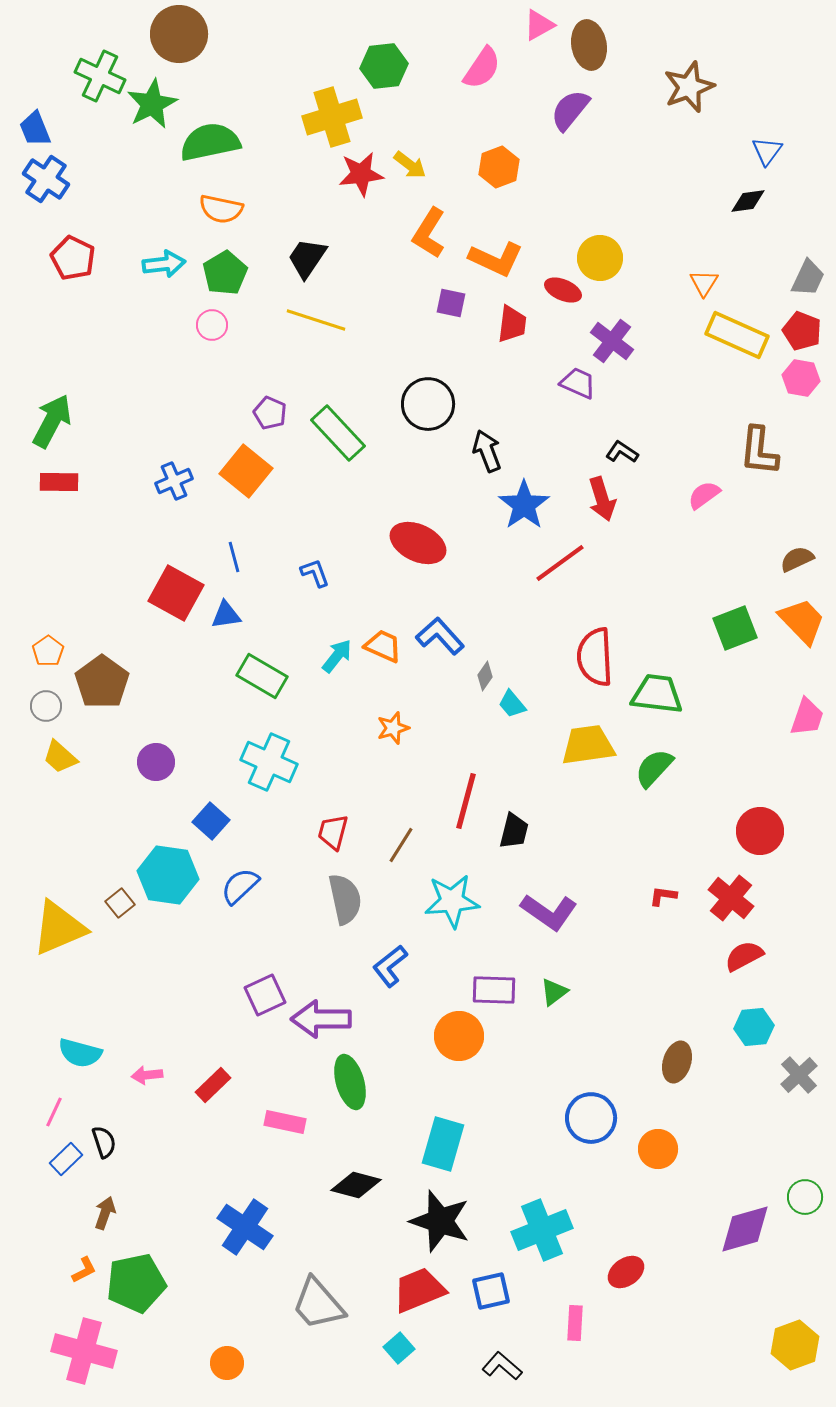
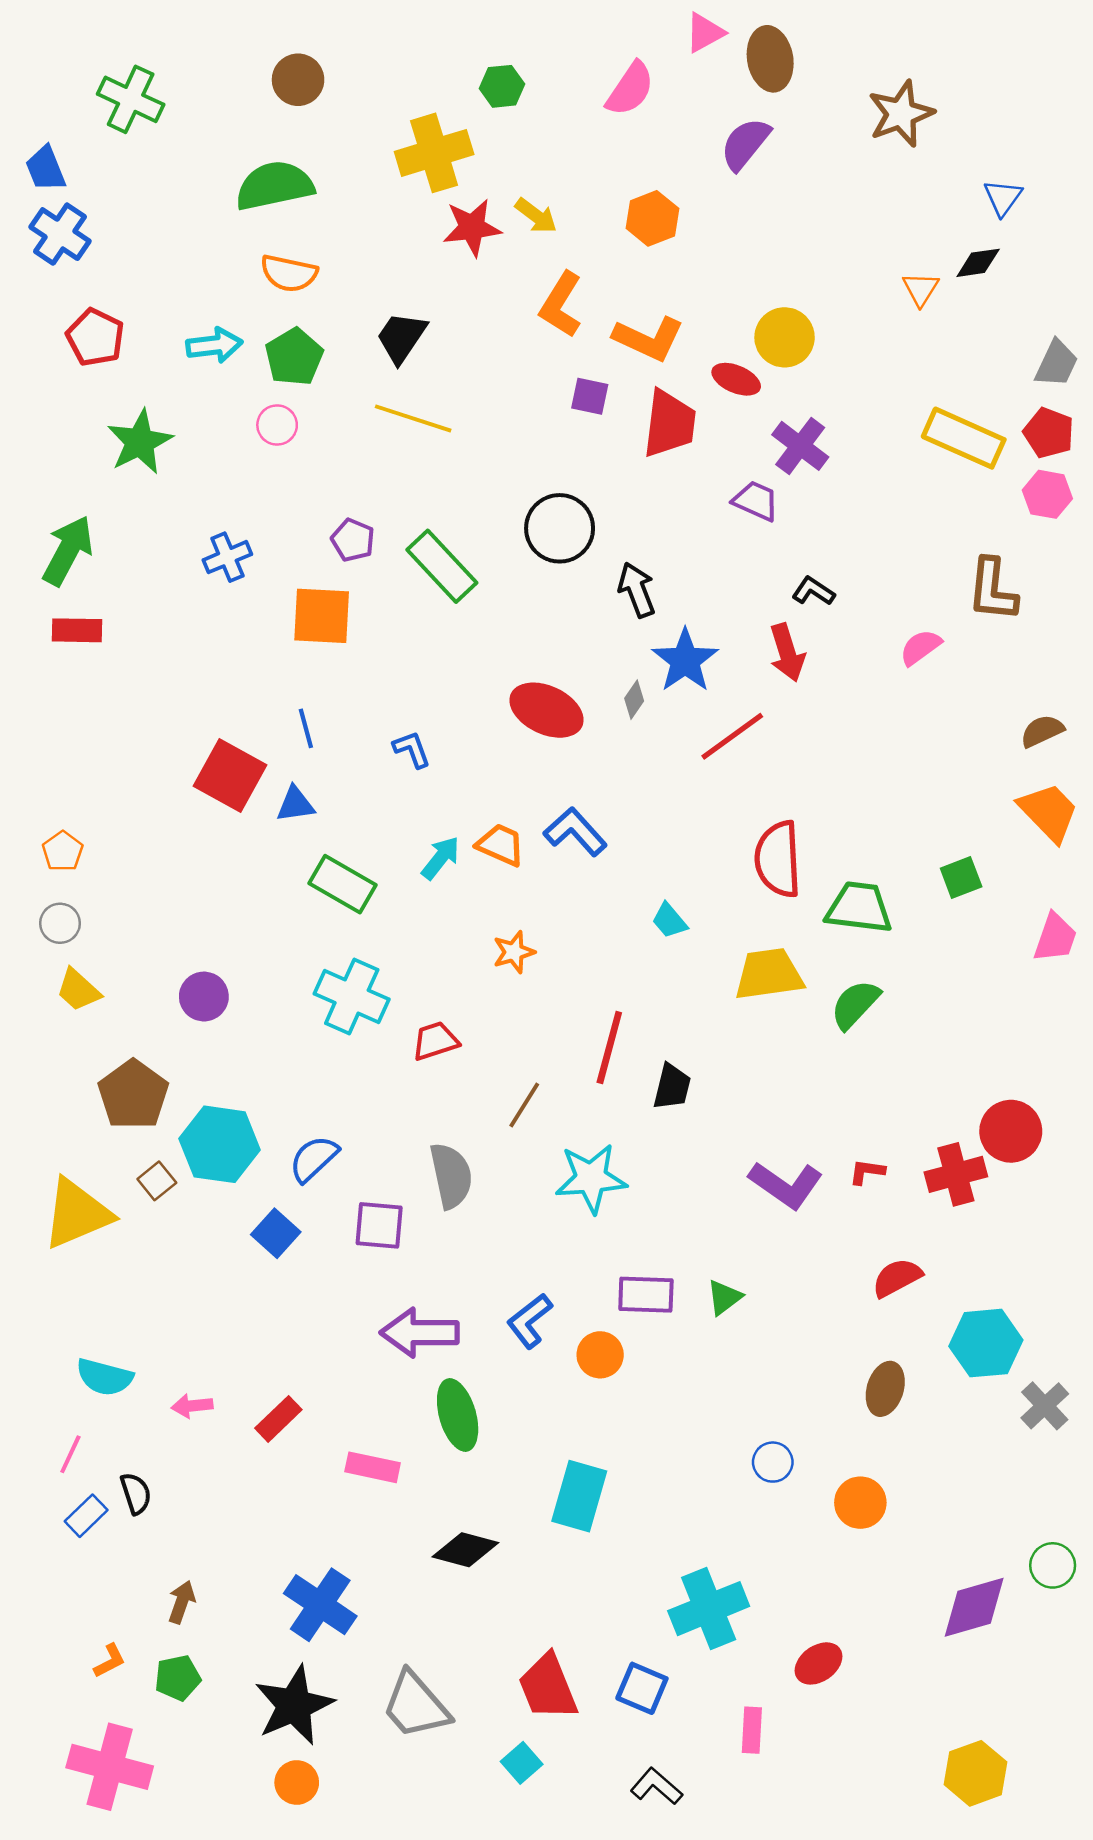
brown circle: (179, 34) -> (298, 80), moved, size x0.7
green hexagon: (384, 66) -> (502, 86), size x0.7
green star: (152, 104) -> (140, 442), moved
orange triangle: (704, 283) -> (921, 289), moved
red trapezoid: (512, 324) -> (669, 424), size x1.4
orange square: (246, 471) -> (322, 616), turned -36
blue cross: (174, 481) -> (227, 557), moved
green square: (735, 628) -> (961, 877), moved, size x0.7
gray diamond: (485, 676) -> (634, 700), moved
brown pentagon: (102, 682) -> (133, 1095), moved
blue square: (211, 821) -> (276, 1233), moved
red circle: (760, 831) -> (1011, 1131), moved
red trapezoid: (333, 832) -> (435, 1041), moved, turned 57
red cross: (731, 898) -> (956, 1174), turned 36
purple L-shape: (549, 912) -> (786, 1185), moved
red semicircle: (744, 956) -> (897, 1278), moved
blue L-shape: (390, 966) -> (529, 1321), moved
purple square: (265, 995) -> (379, 1225), moved, turned 30
cyan hexagon: (754, 1027) -> (986, 1343), size x1.4
orange circle: (459, 1036) -> (600, 1355), size x0.7
blue circle: (591, 1118) -> (773, 1462), size x0.6
brown arrow: (105, 1213) -> (182, 1602), moved
black star: (440, 1221) -> (294, 1705), moved, turned 30
green pentagon: (136, 1283) -> (178, 1678), size x0.6
red trapezoid: (419, 1290) -> (548, 1687), turned -90
blue square: (491, 1291) -> (642, 1688), turned 36
yellow hexagon: (795, 1345) -> (975, 1773), moved

